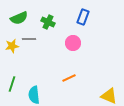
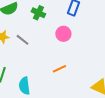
gray line: (29, 39) -> (22, 40), moved, turned 40

